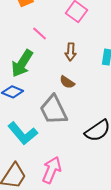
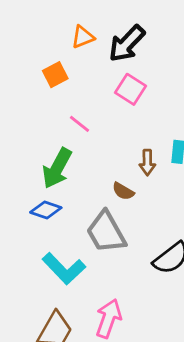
brown arrow: (71, 52) -> (147, 162), moved

